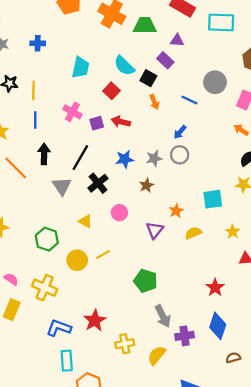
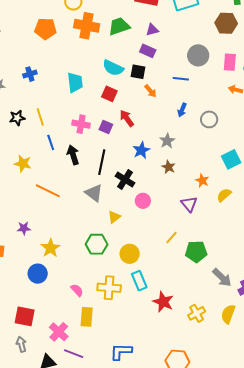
red arrow: (121, 122) -> (127, 118), turned 60
purple square: (97, 123) -> (106, 127), turned -32
black arrow: (44, 154) -> (73, 155), moved
gray circle: (180, 155) -> (209, 119), moved
pink circle: (119, 213) -> (143, 201), moved
yellow triangle: (85, 221) -> (114, 217), moved, turned -48
yellow line: (103, 255) -> (171, 238), moved
pink semicircle: (11, 279) -> (77, 290), turned 32
blue L-shape: (59, 328) -> (121, 352), moved
cyan rectangle: (67, 361) -> (139, 281), moved

